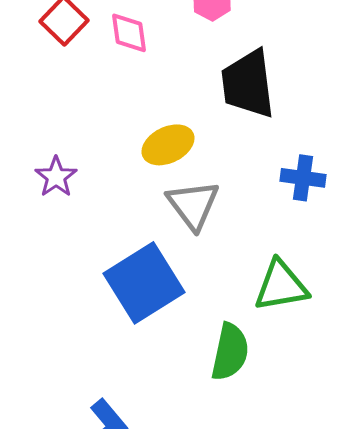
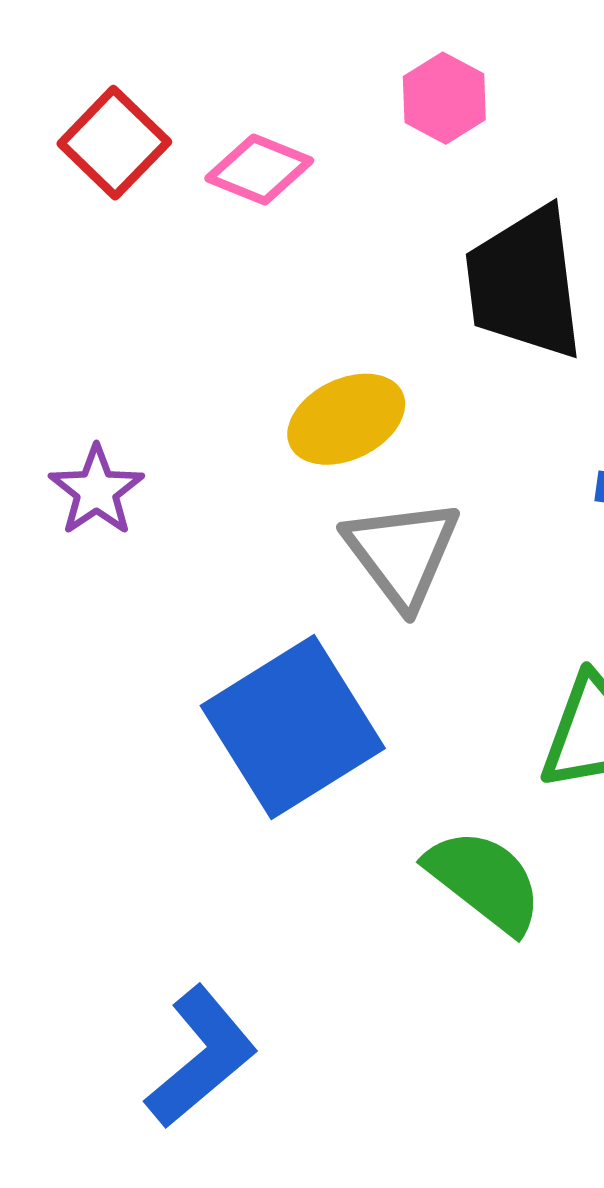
pink diamond: (129, 33) -> (259, 169), turned -60
green semicircle: (230, 352) -> (484, 881), turned -64

